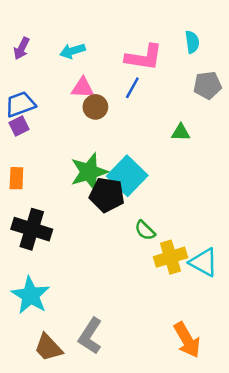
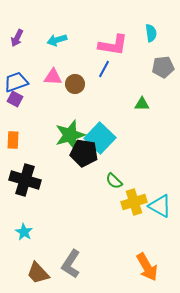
pink triangle: (83, 88) -> (53, 77), moved
purple square: (19, 126) -> (15, 99), turned -35
cyan star: (30, 295) -> (24, 232), size x0.6

